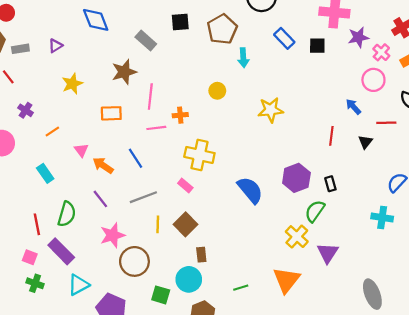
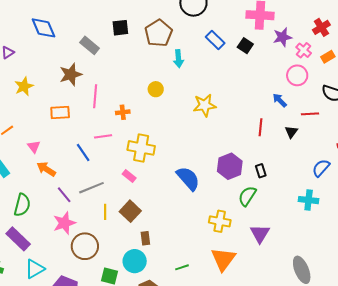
black square: (317, 46) -> (245, 46), turned 35
pink line: (156, 128) -> (103, 136), moved
orange arrow: (103, 165) -> (46, 169), moved
purple line: (100, 199) -> (64, 195), moved
yellow cross: (297, 237) -> (220, 221), moved, turned -30

